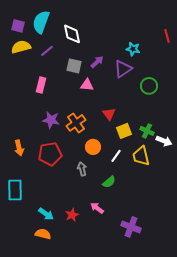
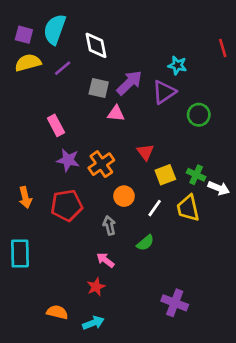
purple arrow: (97, 62) -> (129, 83), size x1.5
pink rectangle: (41, 85) -> (56, 125), moved, turned -42
pink arrow: (97, 208) -> (105, 260), moved
cyan arrow: (46, 214) -> (93, 323), moved, turned -56

